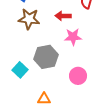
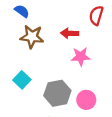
gray hexagon: (46, 57) -> (57, 93), moved
cyan square: (20, 70) -> (22, 80), moved

